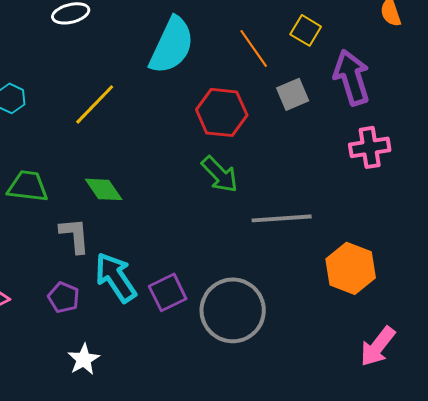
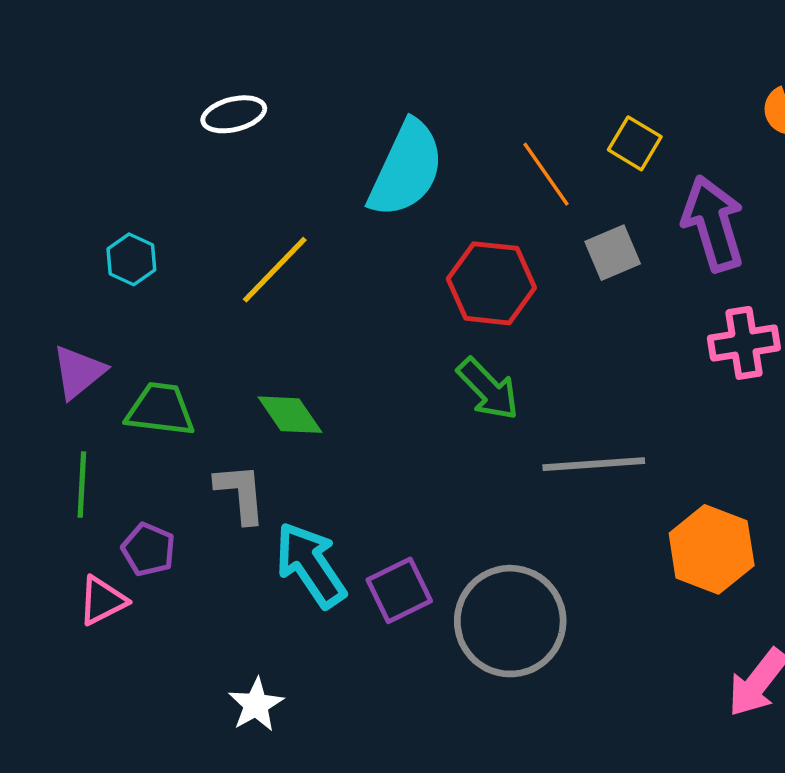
purple pentagon: (64, 297) -> (148, 549), moved

